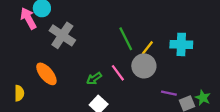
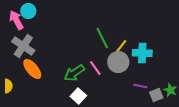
gray cross: (62, 35) -> (23, 46), moved
cyan cross: (181, 44) -> (142, 53), moved
green arrow: (94, 78) -> (74, 73), size x1.5

